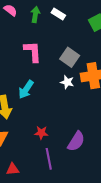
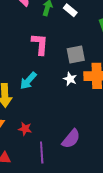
gray square: (70, 57) -> (76, 55), turned 36
red star: (41, 133) -> (25, 129), moved

